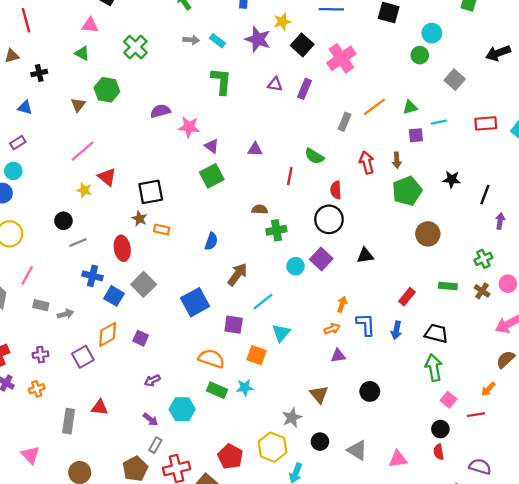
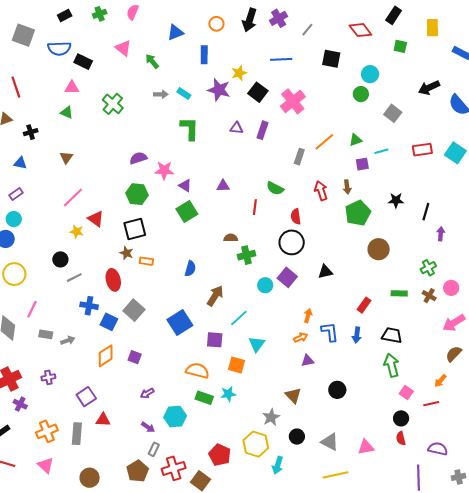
green hexagon: (107, 90) -> (137, 194), moved
purple square: (83, 357) -> (86, 397), moved
orange cross: (37, 389) -> (47, 431), moved, size x1.5

